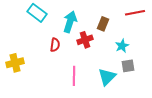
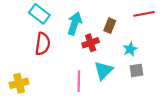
red semicircle: (55, 45) -> (43, 44), moved, size x1.5
yellow cross: (15, 63) -> (19, 83), moved
cyan triangle: (107, 77) -> (103, 70), moved

